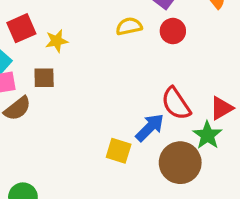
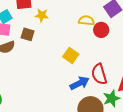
red circle: (173, 31) -> (101, 30), moved
yellow square: (119, 151) -> (71, 55), moved

